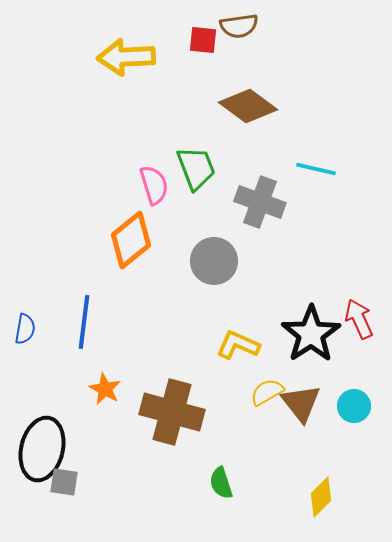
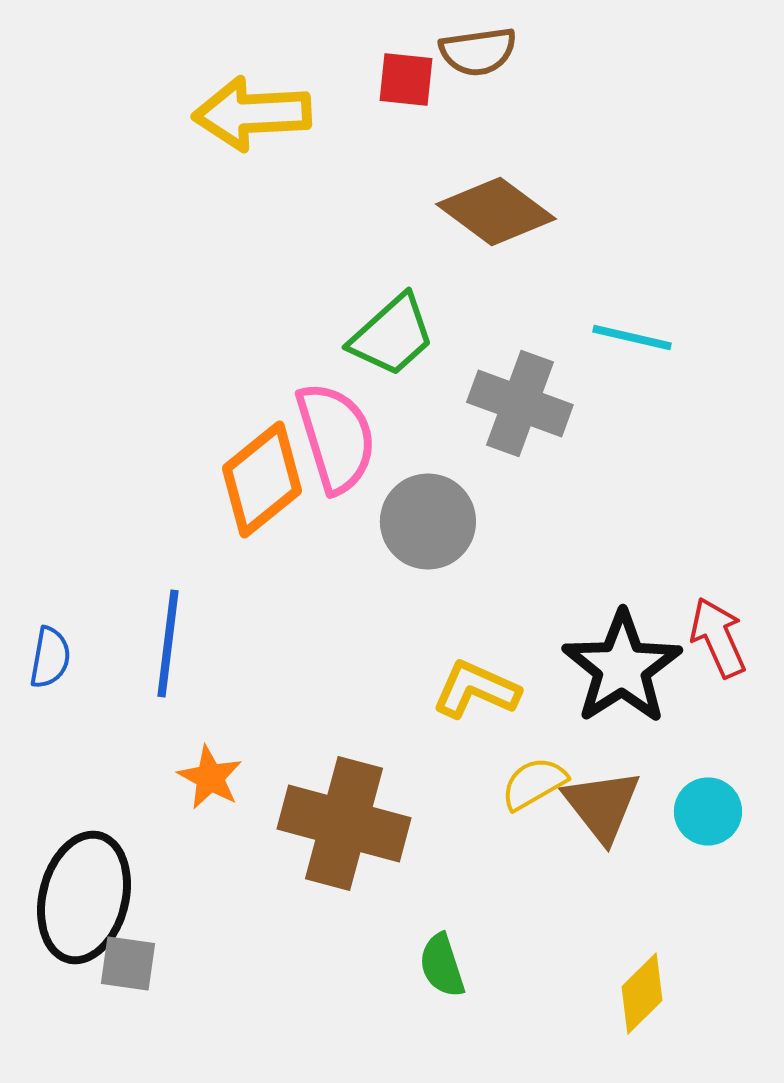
green trapezoid: (196, 168) -> (392, 336), turned 69
pink semicircle: (154, 185) -> (336, 438), moved, size x1.4

